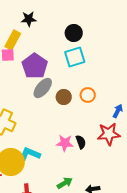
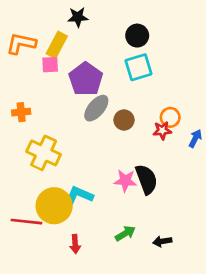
orange circle: (88, 95) -> (170, 117), moved
red star: (109, 134) -> (162, 131), moved, size x0.6
black semicircle: (81, 142) -> (146, 179), size x1.6

